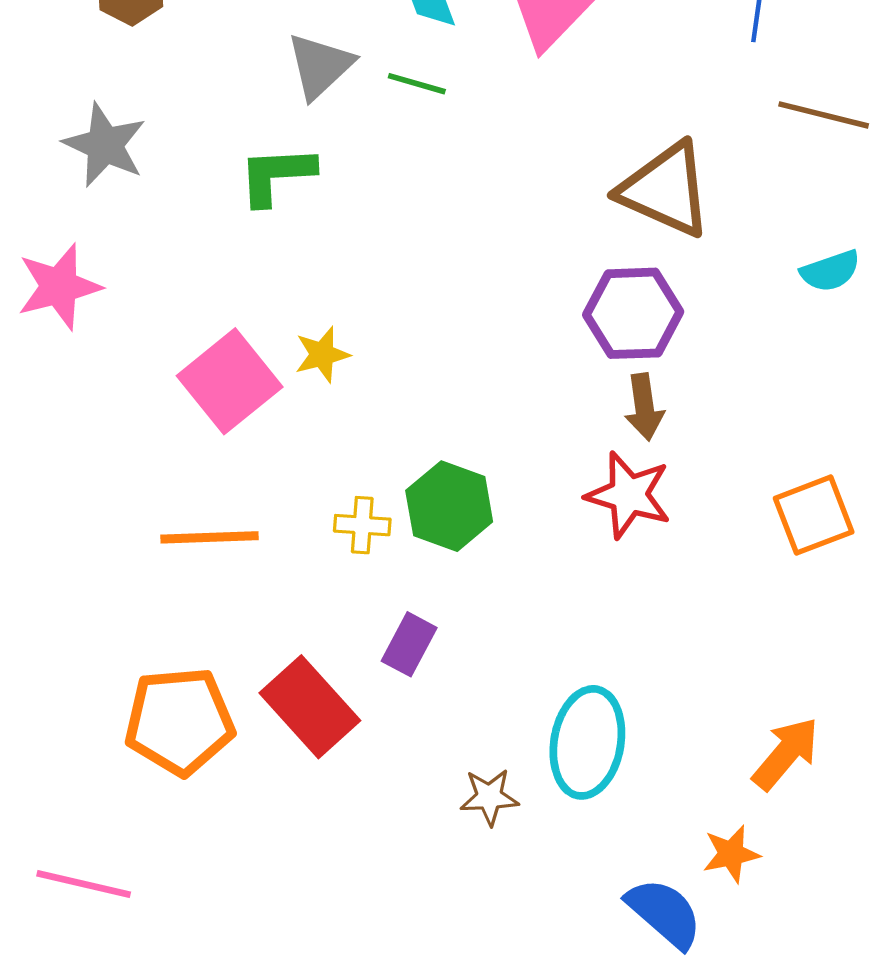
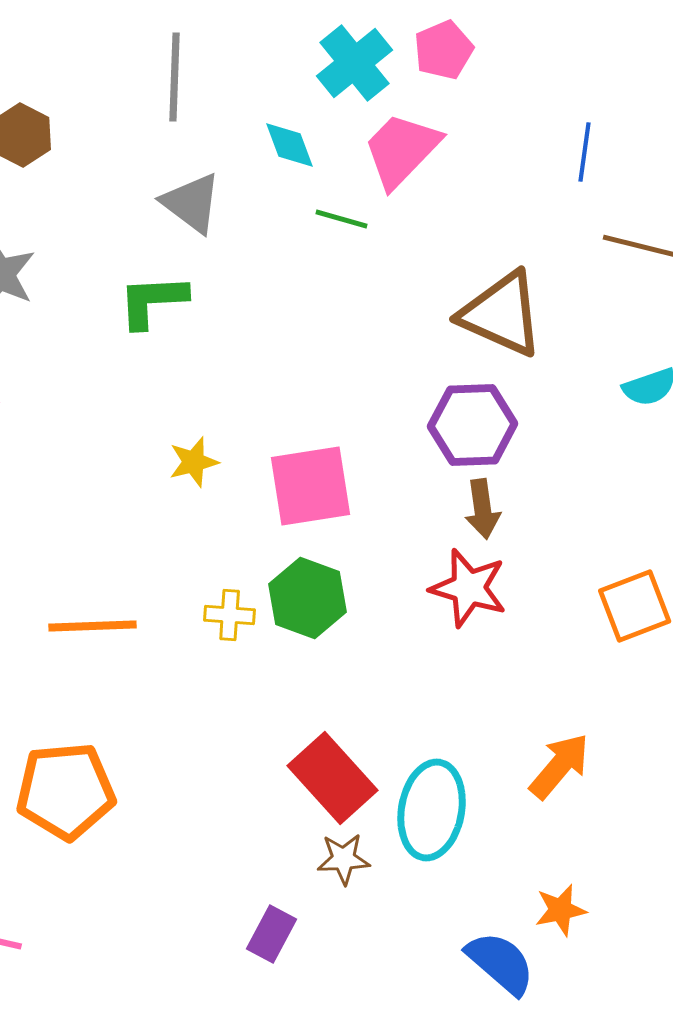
gray triangle: (320, 66) -> (192, 203), turned -40
green line: (417, 84) -> (342, 219), moved
pink square: (230, 381) -> (311, 486), moved, turned 30
purple rectangle: (409, 644) -> (272, 934), moved
red rectangle: (310, 707) -> (333, 778), moved
orange arrow: (786, 754) -> (560, 766), moved

